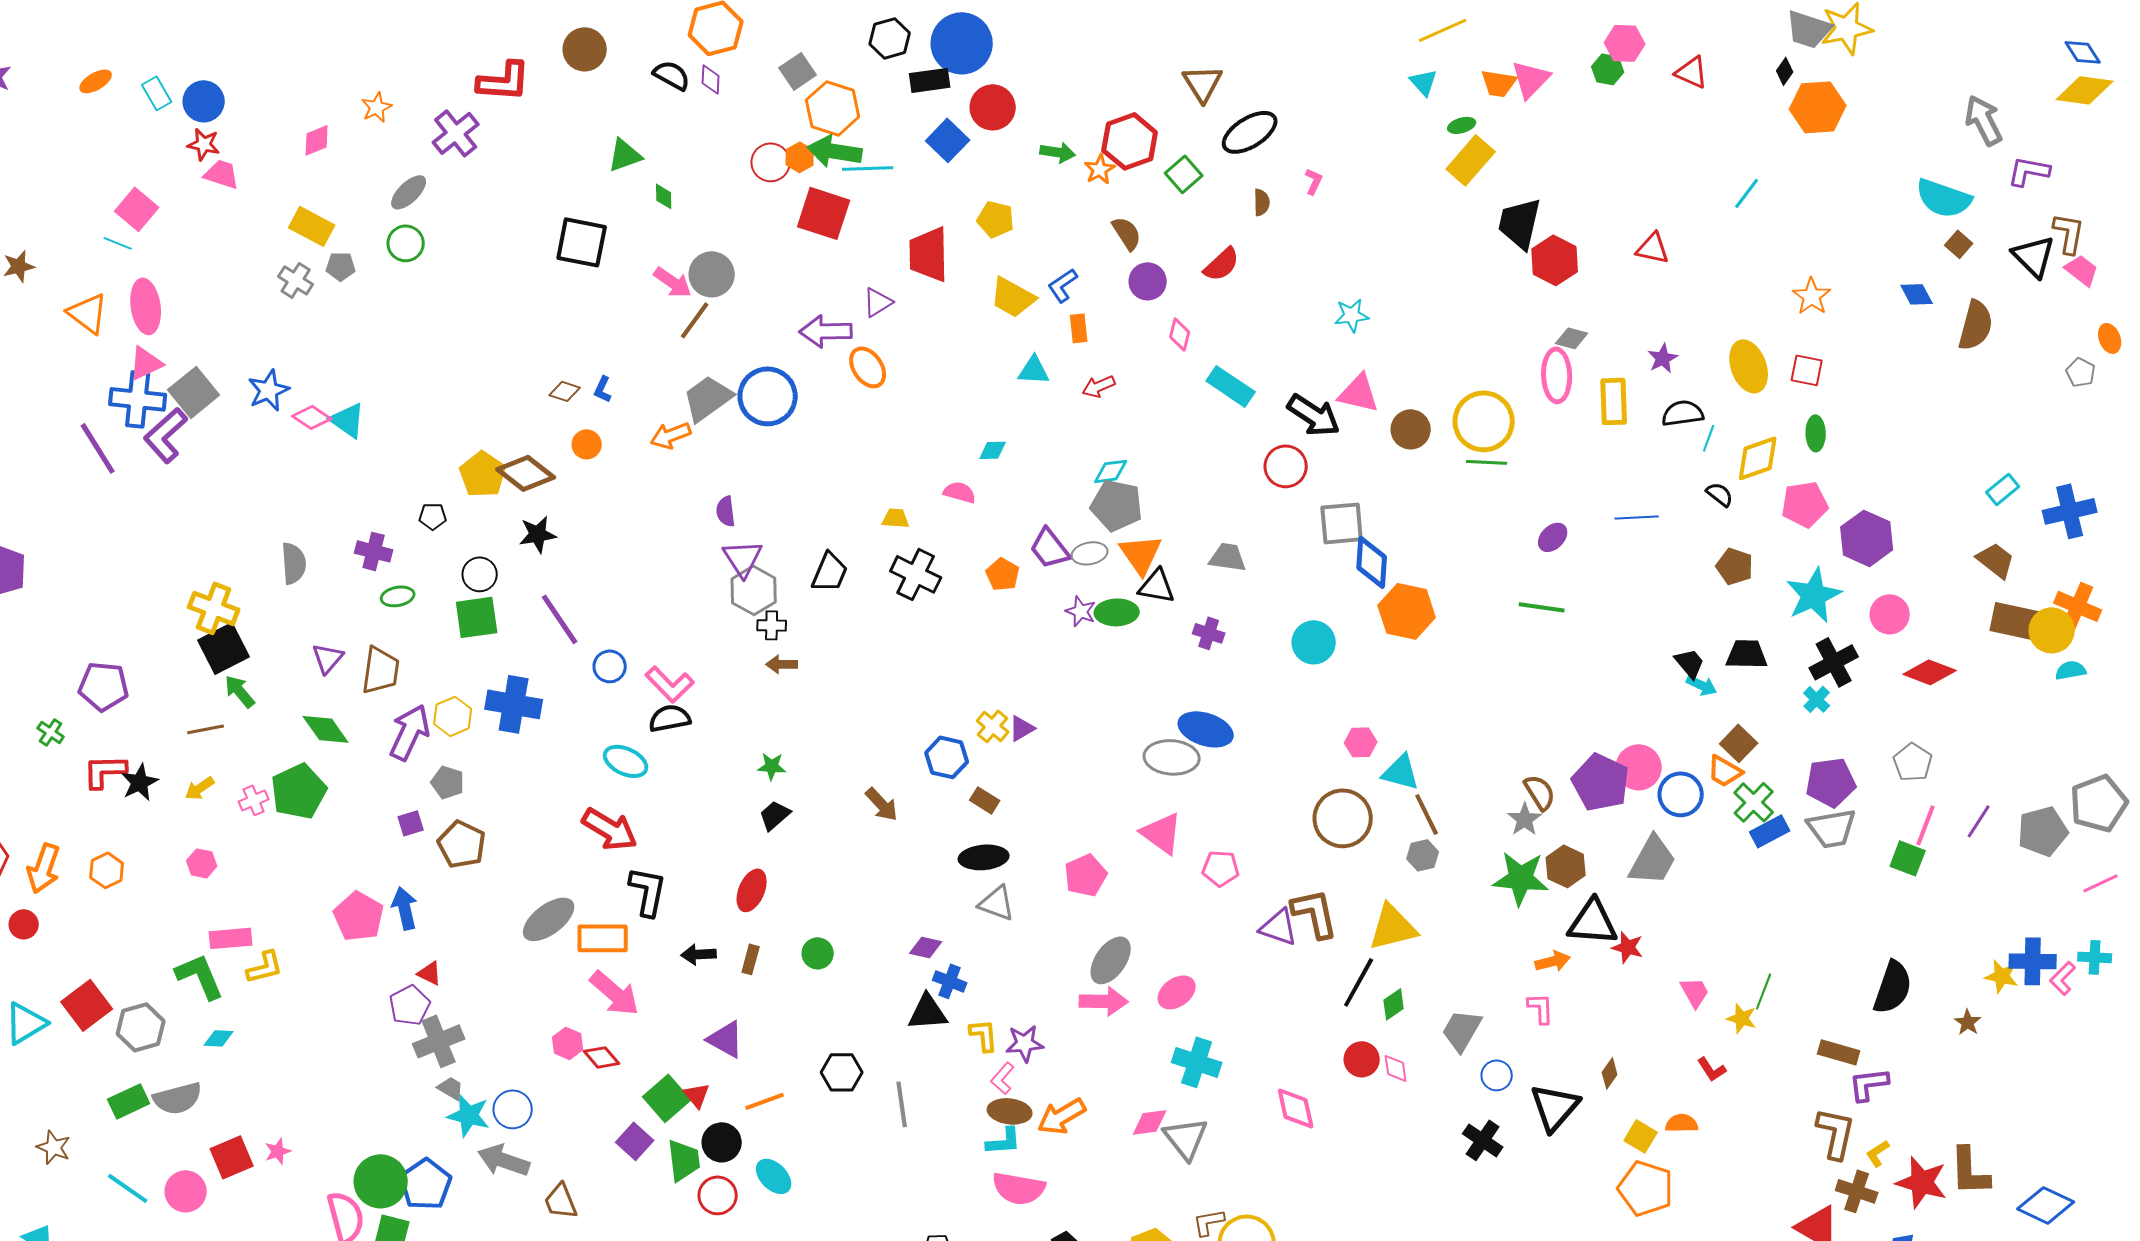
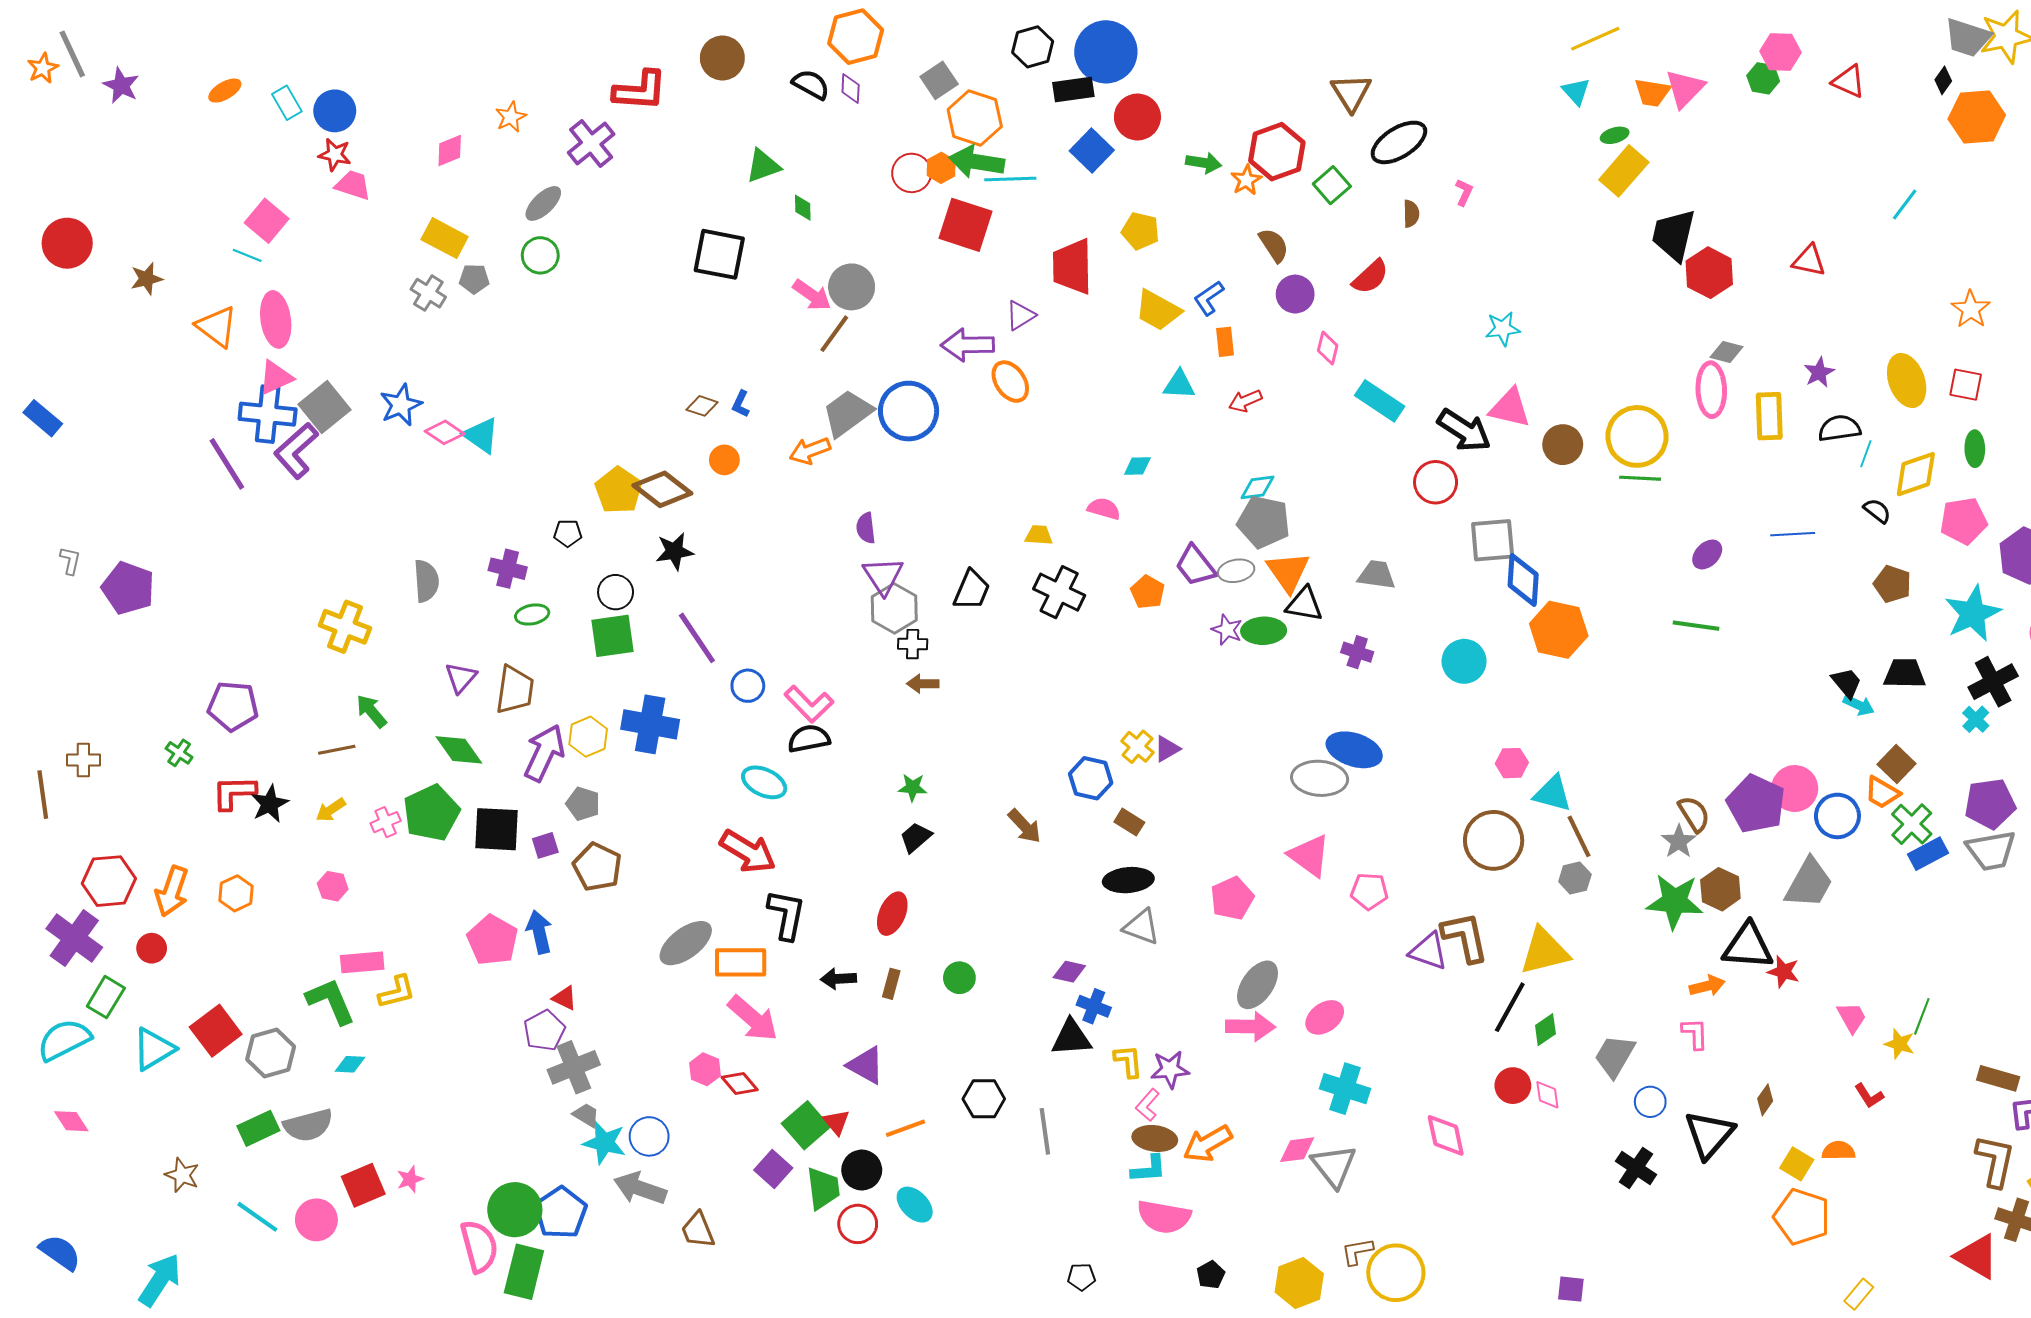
black square: (224, 648) -> (496, 829), moved, turned 30

